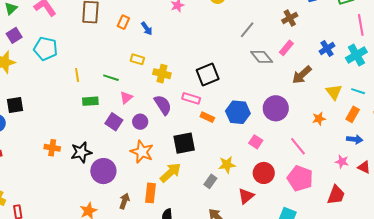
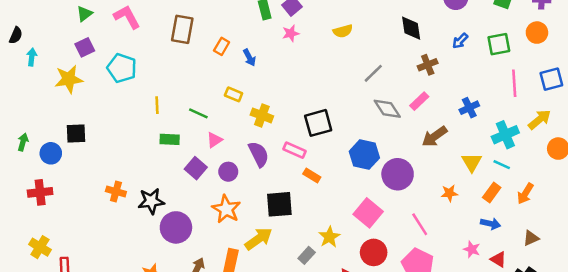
cyan cross: (356, 55) -> (505, 135), moved
blue hexagon: (238, 112) -> (364, 155), moved
pink square: (256, 142) -> (368, 213), size x1.6
yellow star: (227, 165) -> (329, 237), turned -30

